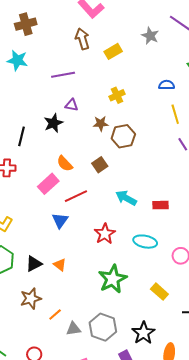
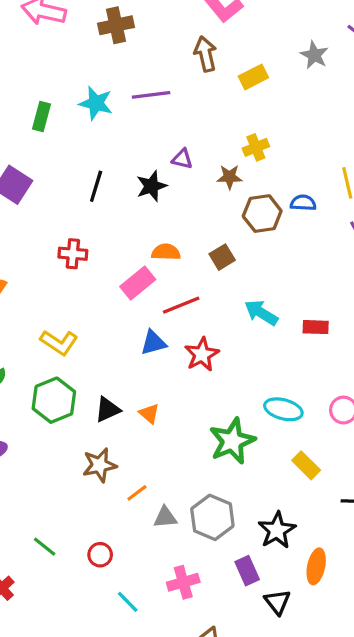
cyan star: (17, 60) -> (96, 103), moved
purple line: (63, 75) -> (151, 95), moved
blue semicircle: (167, 85) -> (303, 203), moved
brown star: (101, 124) -> (230, 177), moved
black line: (22, 136) -> (96, 186), moved
orange semicircle: (65, 164) -> (166, 252), turned 132
blue triangle: (60, 220) -> (153, 343), turned 36
red star: (105, 234) -> (202, 354), moved
cyan ellipse: (145, 242) -> (283, 409), moved

